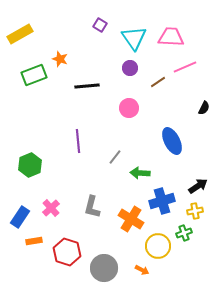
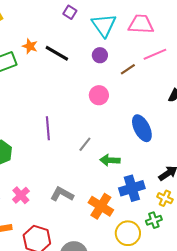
black line: (87, 86) -> (57, 53), moved, turned 35
gray L-shape: (92, 207) -> (62, 194), turned 105
yellow cross: (195, 211) -> (165, 198), turned 35

